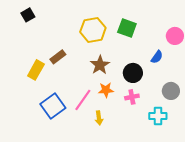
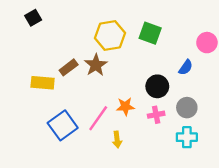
brown star: (100, 65) -> (96, 65), moved
yellow rectangle: (36, 70) -> (43, 83), turned 66
gray circle: (171, 91) -> (187, 108), moved

